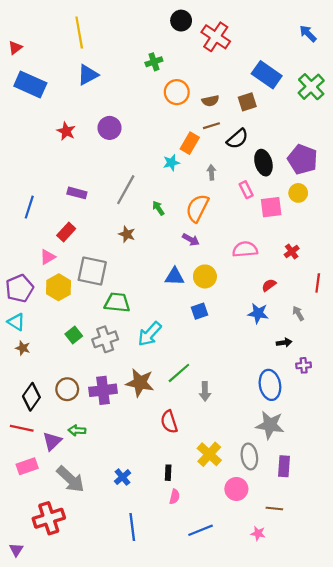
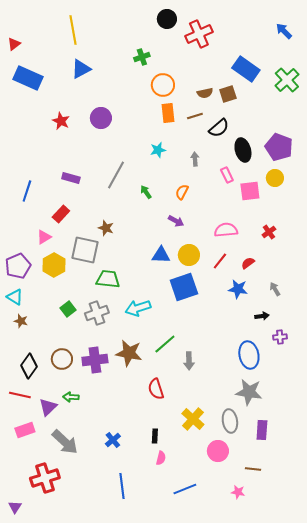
red cross: (216, 37) -> (199, 34), turned 32
brown semicircle: (210, 101) -> (205, 93), moved
orange rectangle: (190, 143) -> (168, 113), moved, turned -36
orange semicircle: (197, 208) -> (182, 192), size x0.6
brown star: (127, 234) -> (106, 228), moved
red line: (318, 283) -> (220, 261), moved, turned 30
blue square: (200, 311) -> (184, 287), size x1.8
cyan arrow: (150, 334) -> (138, 308), turned 30

